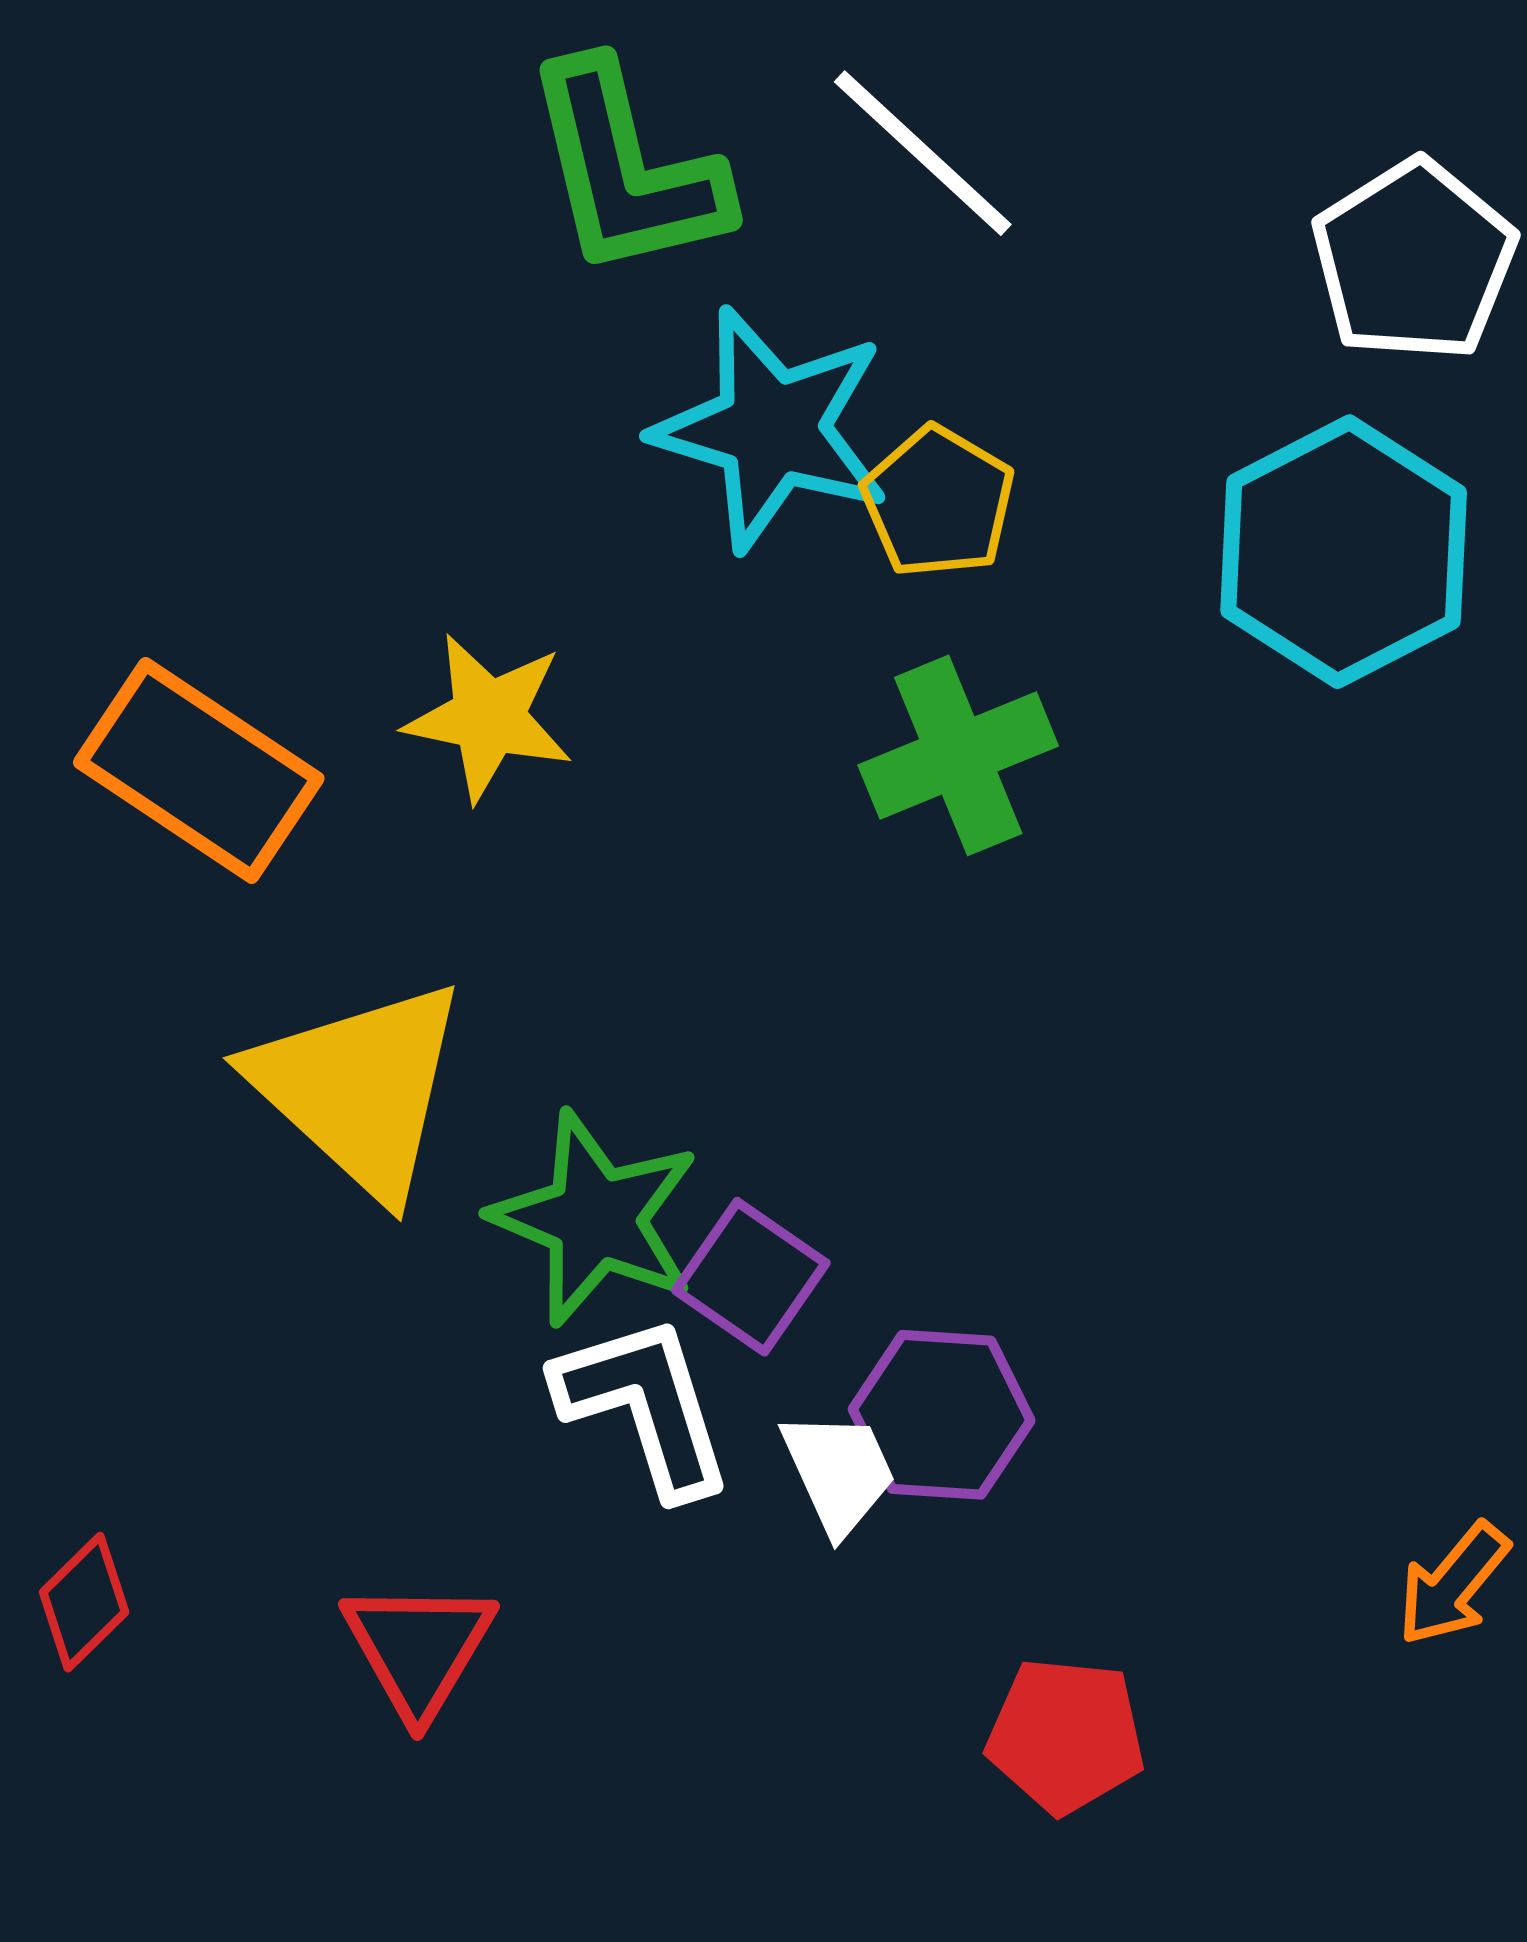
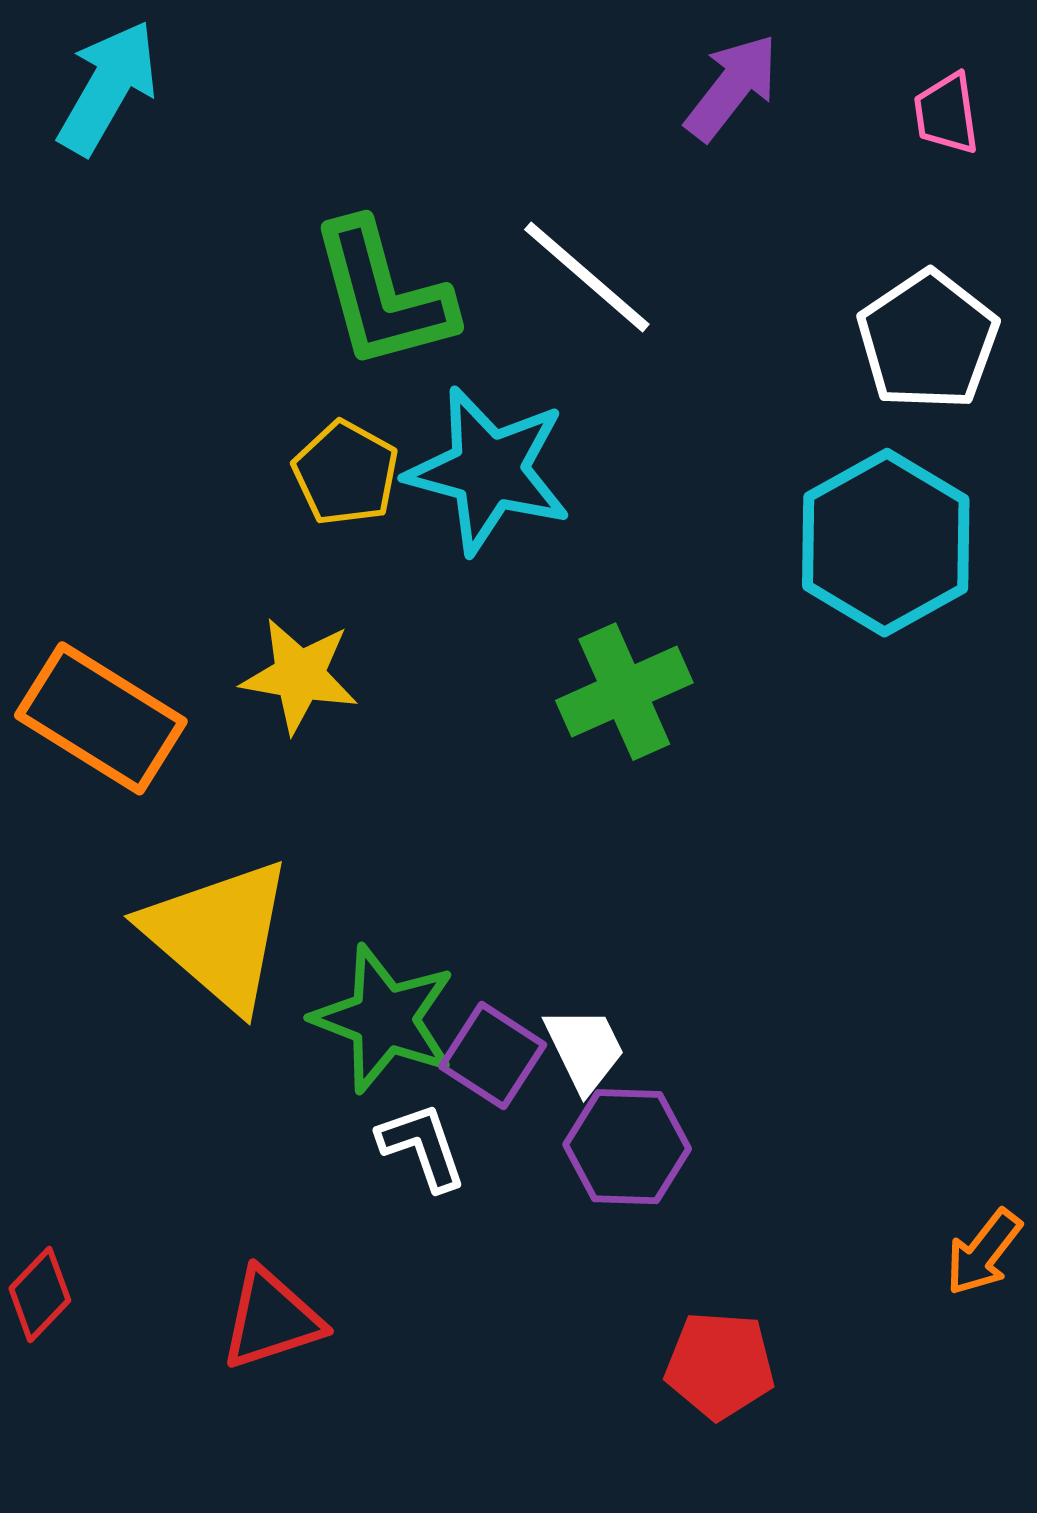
yellow pentagon: (938, 502) -> (346, 473), moved
white L-shape: (645, 1405) -> (422, 1146), size x0.7
white trapezoid: (839, 1472) -> (585, 1049), moved
red triangle: (418, 1648) -> (271, 1319), turned 43

